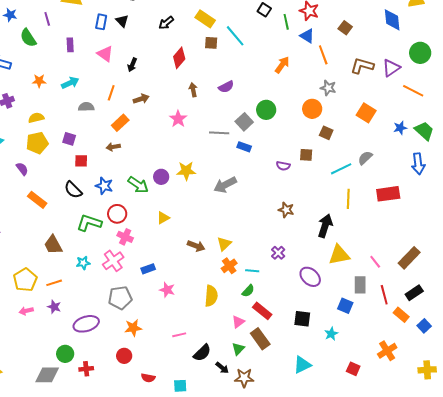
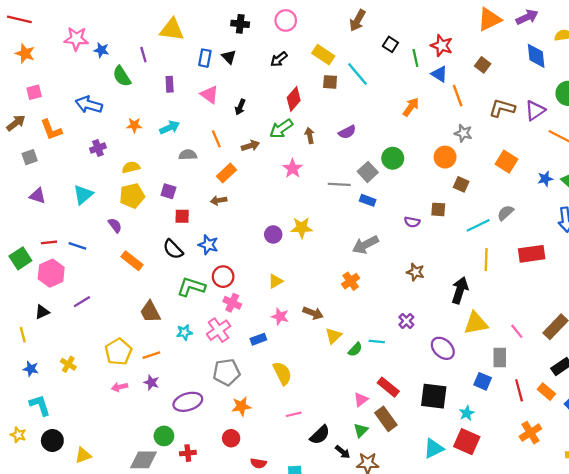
orange line: (111, 93) -> (216, 139), turned -42
green arrow: (138, 185) -> (281, 129), moved, turned 110
gray arrow: (225, 185) -> (365, 245), moved
yellow triangle: (224, 244) -> (334, 336), moved
orange cross: (229, 266) -> (351, 281), moved
pink star: (167, 290) -> (280, 316), moved
green semicircle: (248, 291) -> (355, 349), moved
red line: (384, 295) -> (519, 390), moved
yellow semicircle: (211, 296) -> (282, 373), moved, turned -30
black square: (302, 319) -> (434, 396), size x1.4
red square: (353, 369) -> (467, 442), moved, size x1.6

